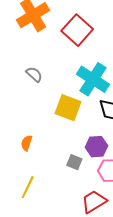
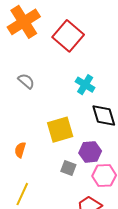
cyan cross: (93, 79) -> (85, 85), size x0.6
yellow square: (68, 108) -> (60, 130), moved, turned -36

